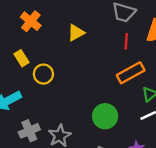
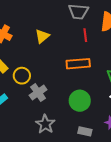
orange rectangle: (131, 73) -> (78, 64), moved, turned 35
gray cross: (29, 131) -> (38, 93), moved

